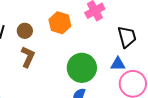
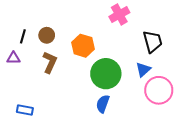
orange hexagon: (60, 23) -> (83, 46), moved
blue triangle: (118, 64) -> (143, 70), turned -42

